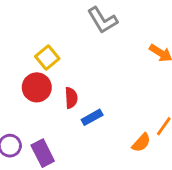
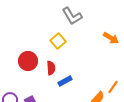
yellow square: (47, 58) -> (58, 41), moved

